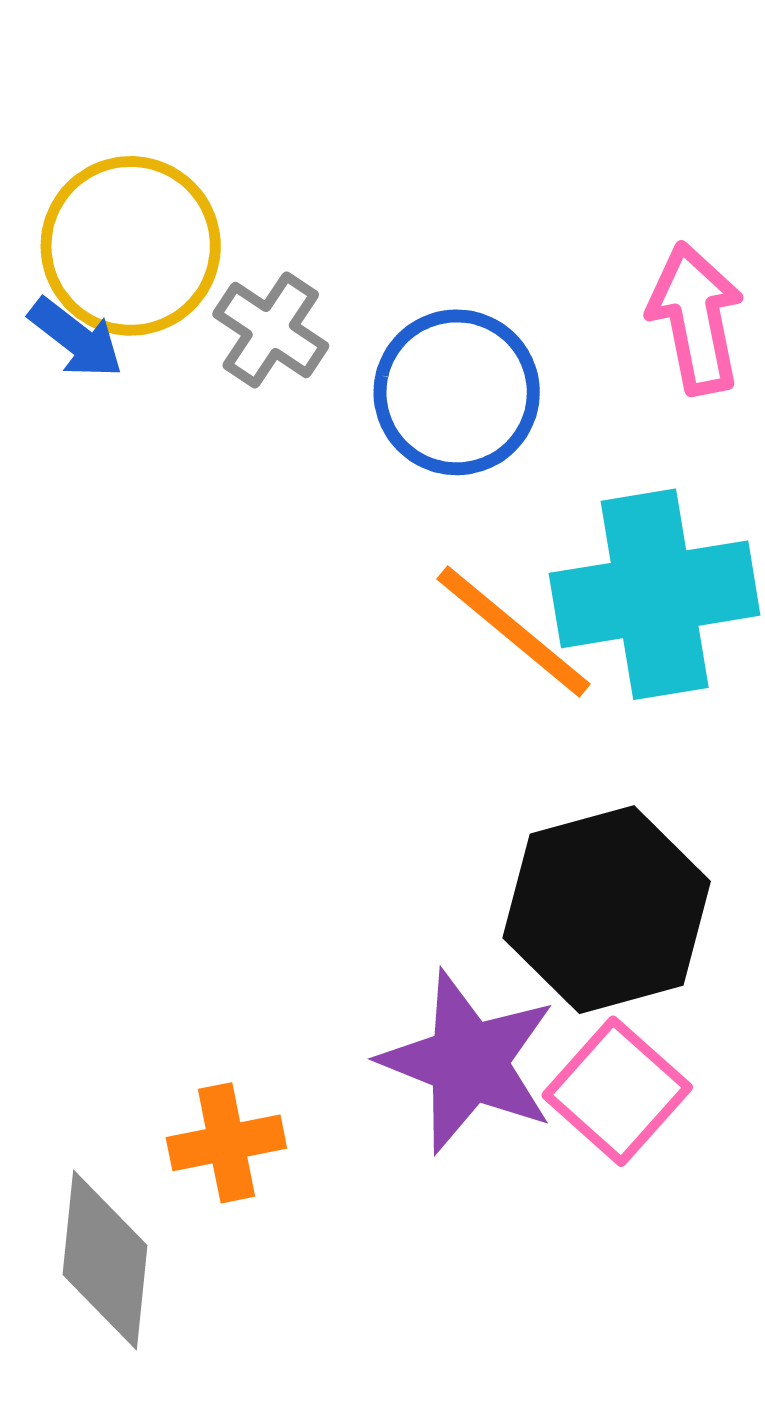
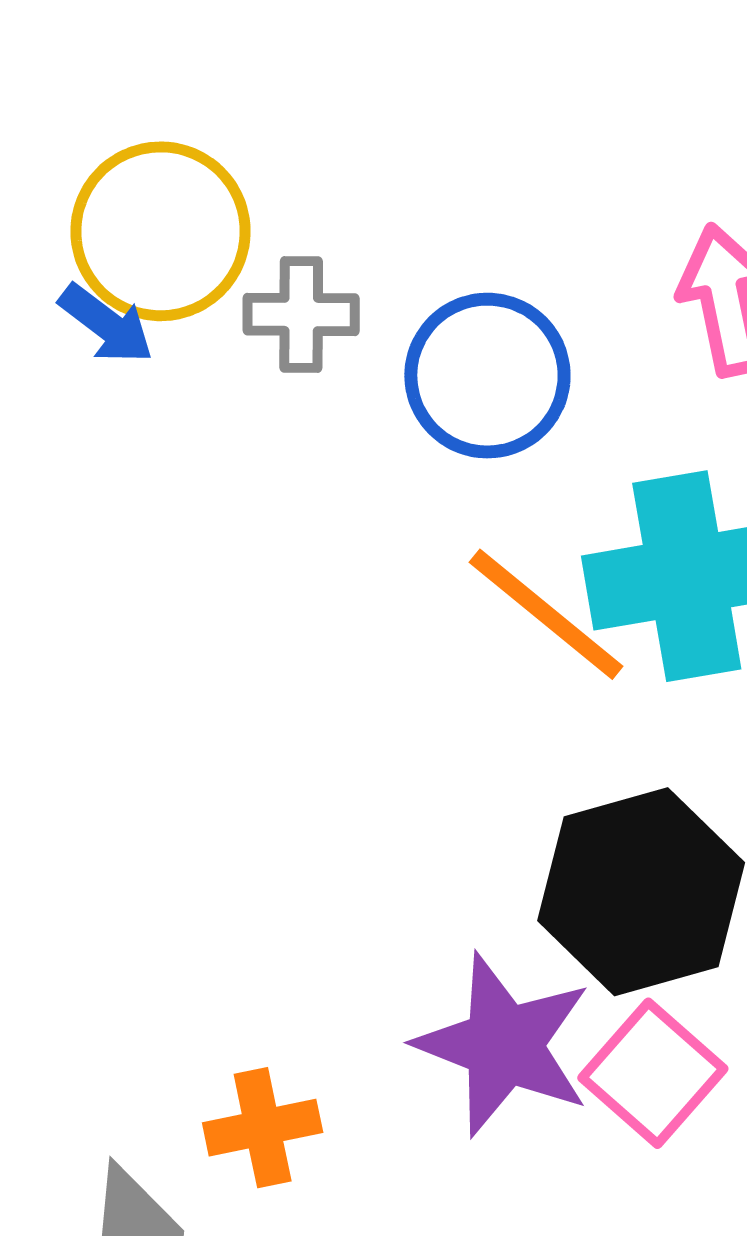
gray cross: (271, 330) -> (301, 314), turned -33

